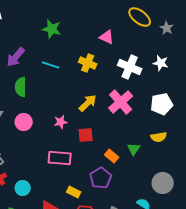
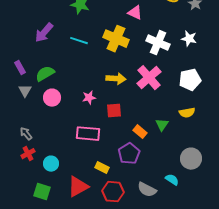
yellow cross: (88, 63) -> (116, 39), size x1.4
green semicircle: (21, 87) -> (45, 74), moved, turned 60
yellow arrow: (88, 103) -> (116, 79), turned 48

